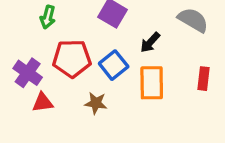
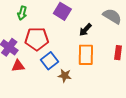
blue square: (114, 65) -> (49, 61), moved
brown star: (96, 103) -> (65, 76), moved

